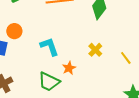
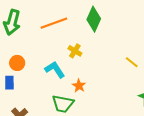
yellow cross: (95, 50) -> (75, 51), moved

